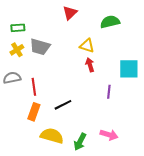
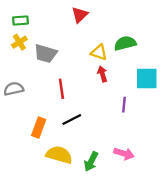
green semicircle: (110, 22) -> (125, 43), moved
green rectangle: (18, 28) -> (20, 20), moved
yellow cross: (17, 50) -> (19, 42), moved
red line: (34, 87) -> (61, 89), moved

